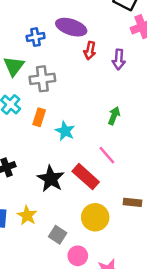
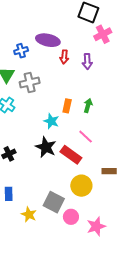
orange rectangle: (39, 117) -> (67, 106), moved
black star: (51, 179) -> (46, 147), moved
yellow star: (27, 215) -> (29, 215), moved
gray square: (58, 235) -> (54, 202), size x1.5

